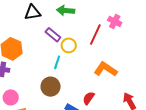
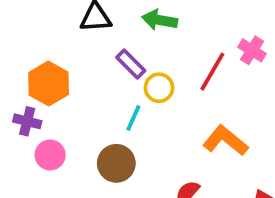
pink circle: (11, 97) -> (50, 155), moved

